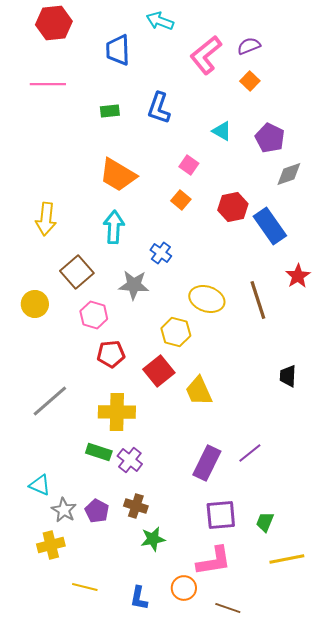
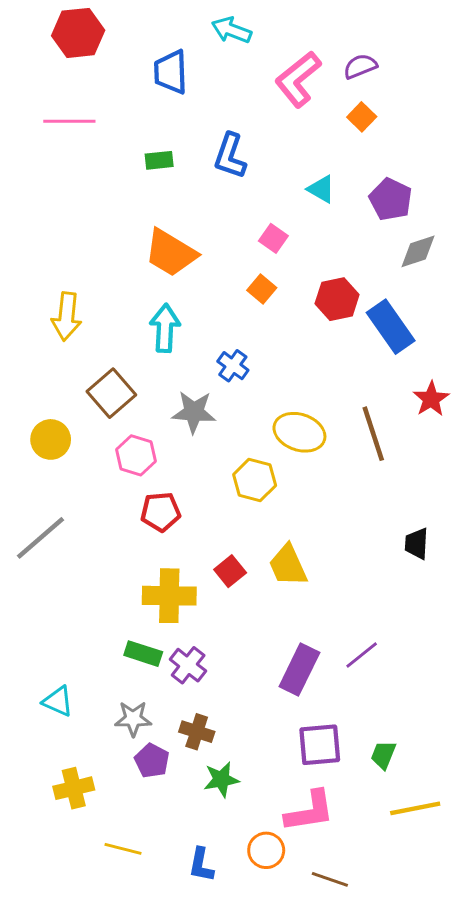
red square: (159, 371) -> (230, 571), moved, size x0.7
gray line: (50, 401) -> (41, 538), moved
gray star: (64, 510) -> (133, 719), moved, turned -30
purple pentagon: (97, 511) -> (152, 761), moved

